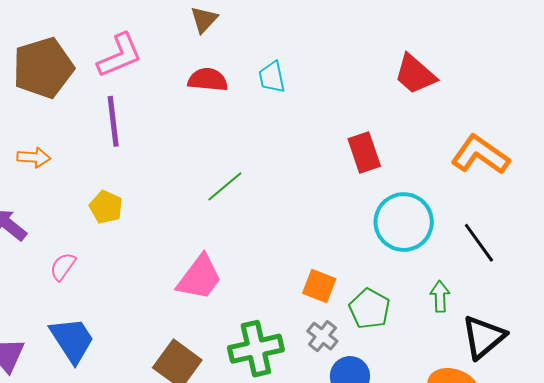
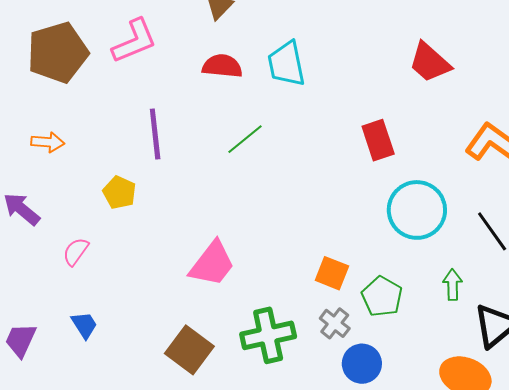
cyan trapezoid: (272, 77) -> (286, 64), size x1.4
purple line: (113, 121) -> (155, 134), moved
green line: (225, 186) -> (245, 139), moved
blue trapezoid: (72, 340) -> (84, 325), size x0.6

